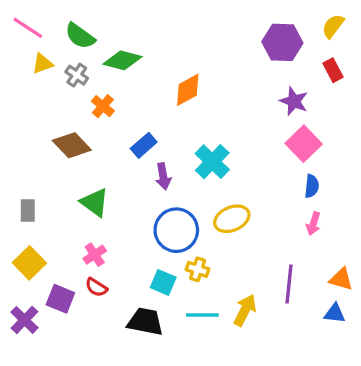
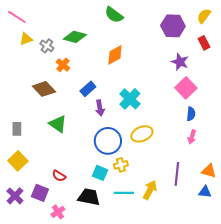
green semicircle: (80, 36) -> (114, 15), moved
pink cross: (95, 255) -> (58, 212), moved
yellow cross: (198, 269) -> (121, 165), turned -32
purple square: (60, 299) -> (40, 193), moved

